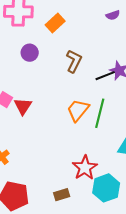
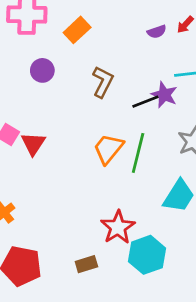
purple semicircle: (113, 15) -> (157, 32), moved

